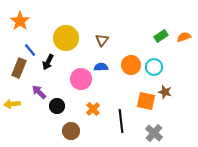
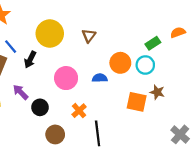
green rectangle: (161, 36) -> (153, 43), moved
blue semicircle: (101, 67) -> (100, 78), moved
black line: (121, 121) -> (98, 133), moved
gray cross: (154, 133) -> (180, 134), moved

